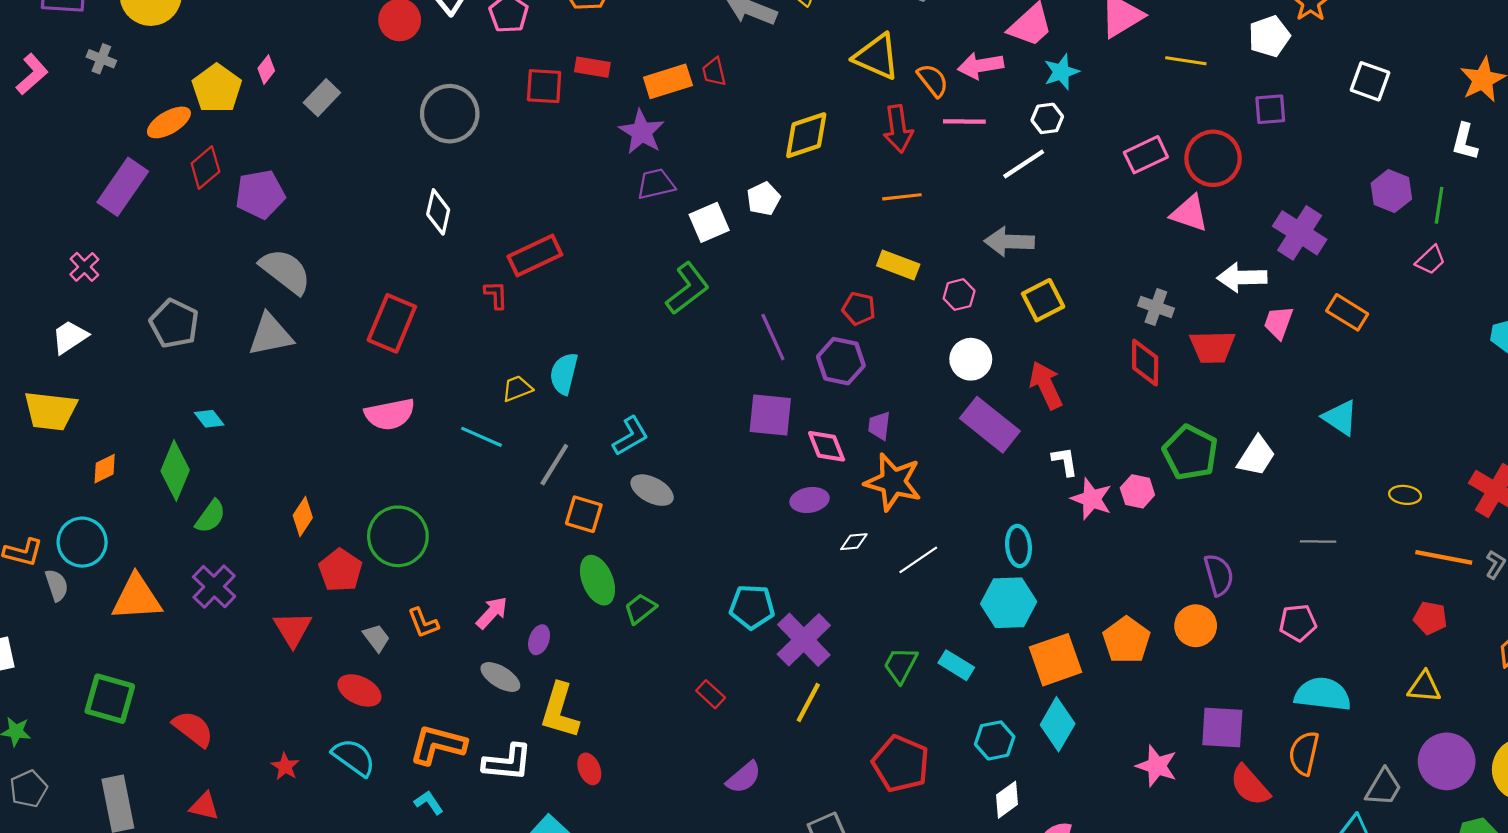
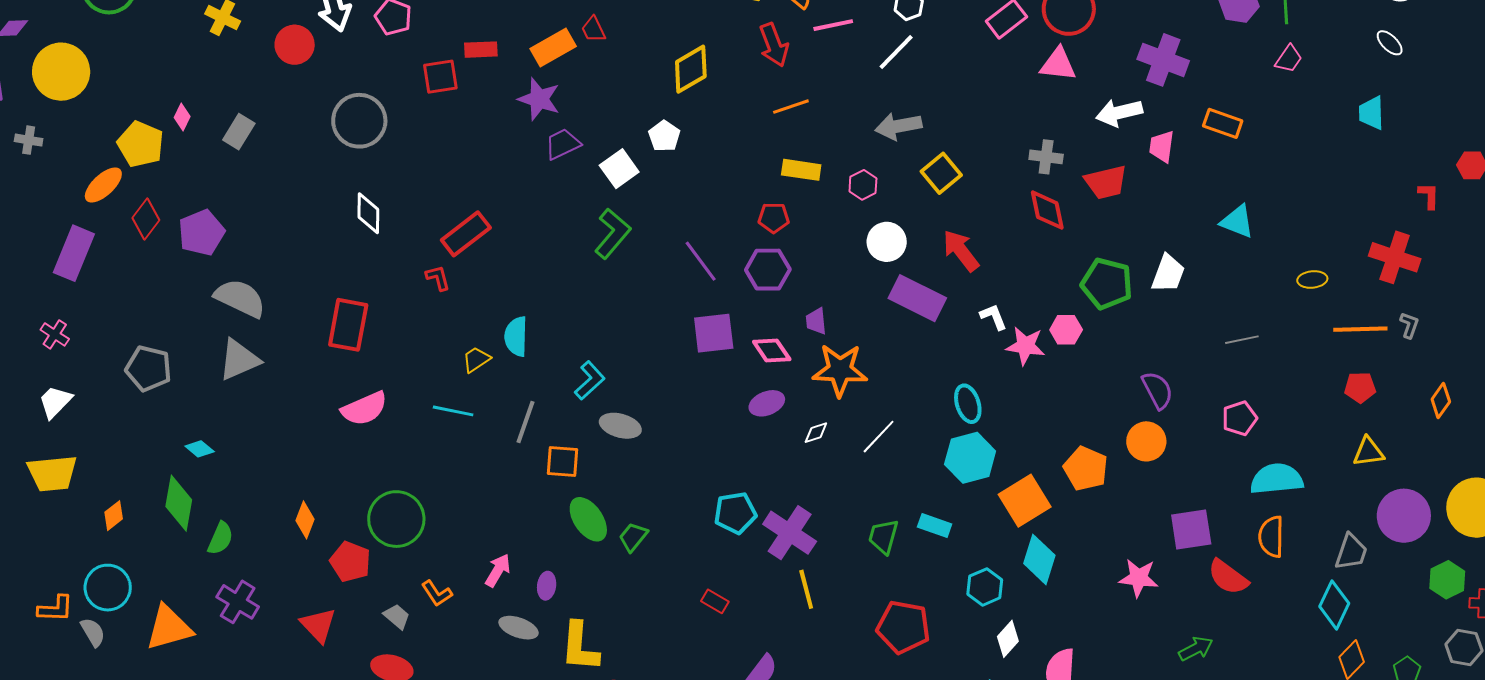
yellow line: (808, 702) -> (806, 589), turned -30

